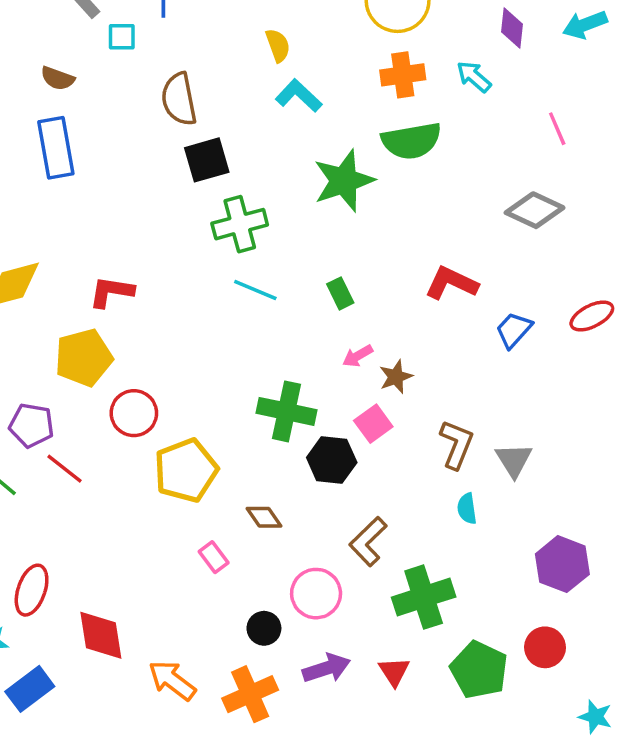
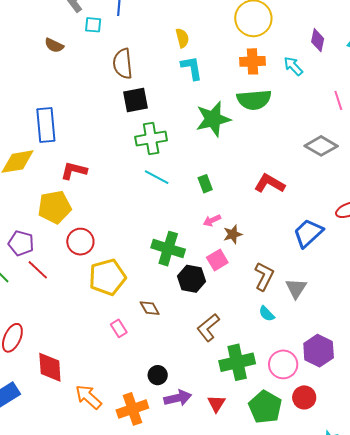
cyan L-shape: (299, 96) -> (192, 68), turned 32
blue rectangle: (56, 148) -> (46, 125), moved
blue trapezoid: (514, 330) -> (308, 233), moved, size x1.4
cyan semicircle: (467, 509) -> (267, 314), turned -42
pink circle: (316, 594) -> (283, 364), moved
black circle: (264, 628) -> (158, 375), moved

